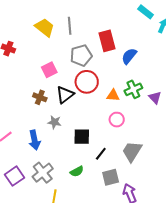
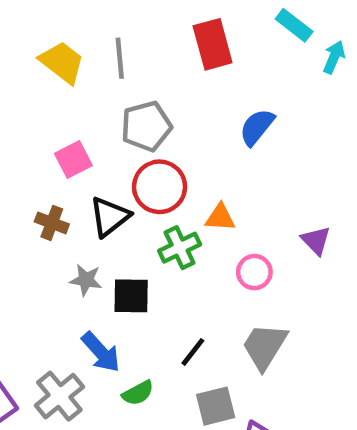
red rectangle: (107, 41) -> (213, 44), moved
green cross: (133, 89) -> (180, 248), moved
purple triangle: (155, 98) -> (316, 240), moved
pink circle: (117, 120) -> (254, 272), moved
black square: (82, 137) -> (131, 296), moved
blue arrow: (34, 140) -> (101, 352), moved, turned -30

